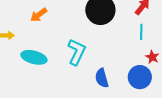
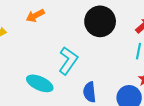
cyan ellipse: (34, 57) -> (40, 83), moved

